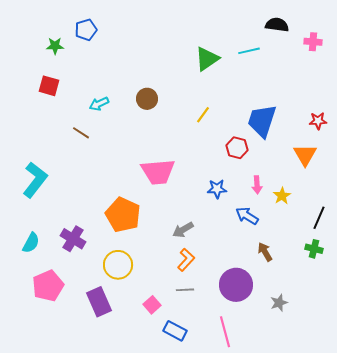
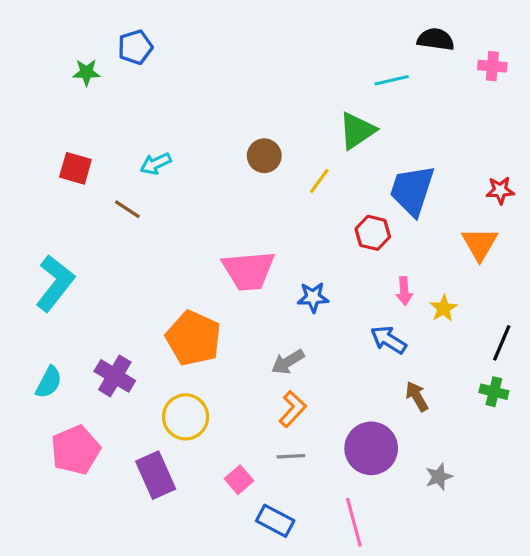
green triangle: (207, 59) -> (357, 131), moved
red square: (49, 86) -> (75, 168), moved
brown circle: (147, 99) -> (264, 156), moved
blue star: (217, 189) -> (313, 297), moved

